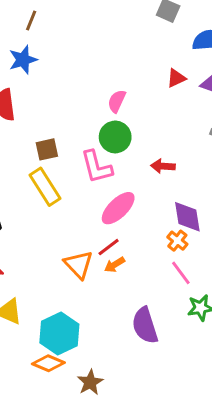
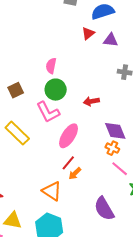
red triangle: (176, 78) -> (88, 33), moved
brown square: (47, 149) -> (16, 90), moved
orange triangle: (79, 265) -> (52, 191), moved

